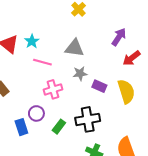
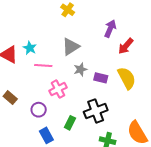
gray triangle: (74, 48) -> (71, 47), turned -30
purple circle: (36, 113) -> (39, 110), moved
blue rectangle: (21, 127) -> (46, 135), moved

